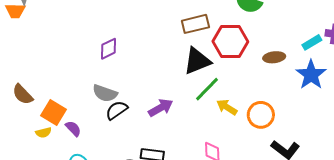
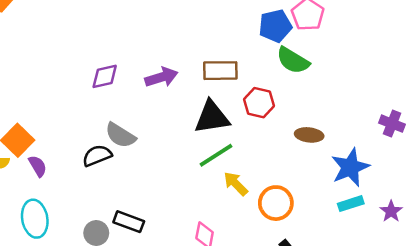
red hexagon: (230, 42) -> (259, 103), size x0.7
cyan rectangle: (312, 42) -> (351, 204), moved
gray semicircle: (105, 93) -> (120, 135), moved
purple arrow: (161, 108) -> (161, 77), moved

